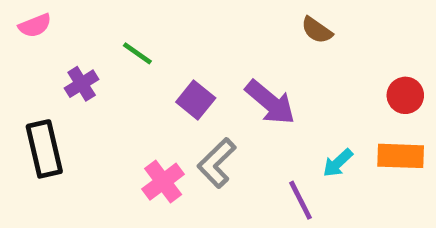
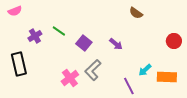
green line: (137, 53) -> (59, 31), moved
purple arrow: (270, 102) -> (116, 44), size x0.6
orange rectangle: (401, 156) -> (167, 77), moved

